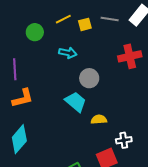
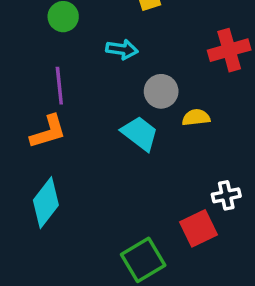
purple line: (15, 69) -> (59, 86), moved
yellow semicircle: (99, 119) -> (196, 117), moved

